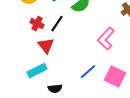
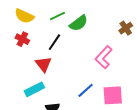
red cross: (37, 24) -> (22, 39), moved
pink square: (115, 77) -> (113, 95), turned -30

